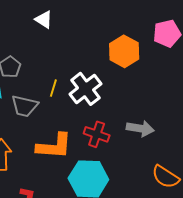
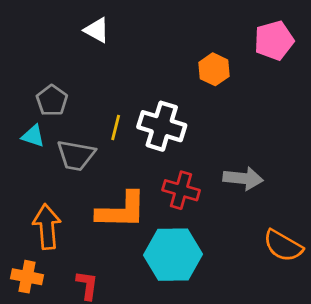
orange hexagon: (124, 51) -> (214, 69), size x0.7
white cross: (86, 89) -> (162, 126), turned -32

